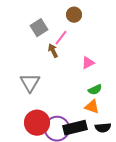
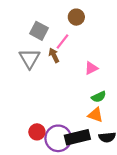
gray square: (39, 28) -> (39, 31), turned -30
gray triangle: (30, 83) -> (30, 59), moved
red circle: (37, 123) -> (37, 132), size x0.6

